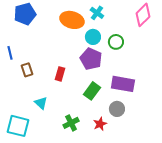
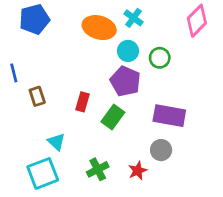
green rectangle: (92, 91) -> (113, 117), moved
cyan square: (18, 126) -> (43, 173), moved, turned -35

